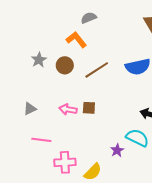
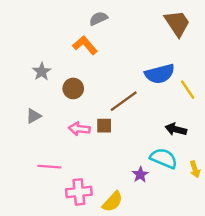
brown circle: (65, 65) -> (73, 88), moved
brown line: (97, 70) -> (124, 101), moved
gray triangle: (30, 109) -> (34, 116), moved

